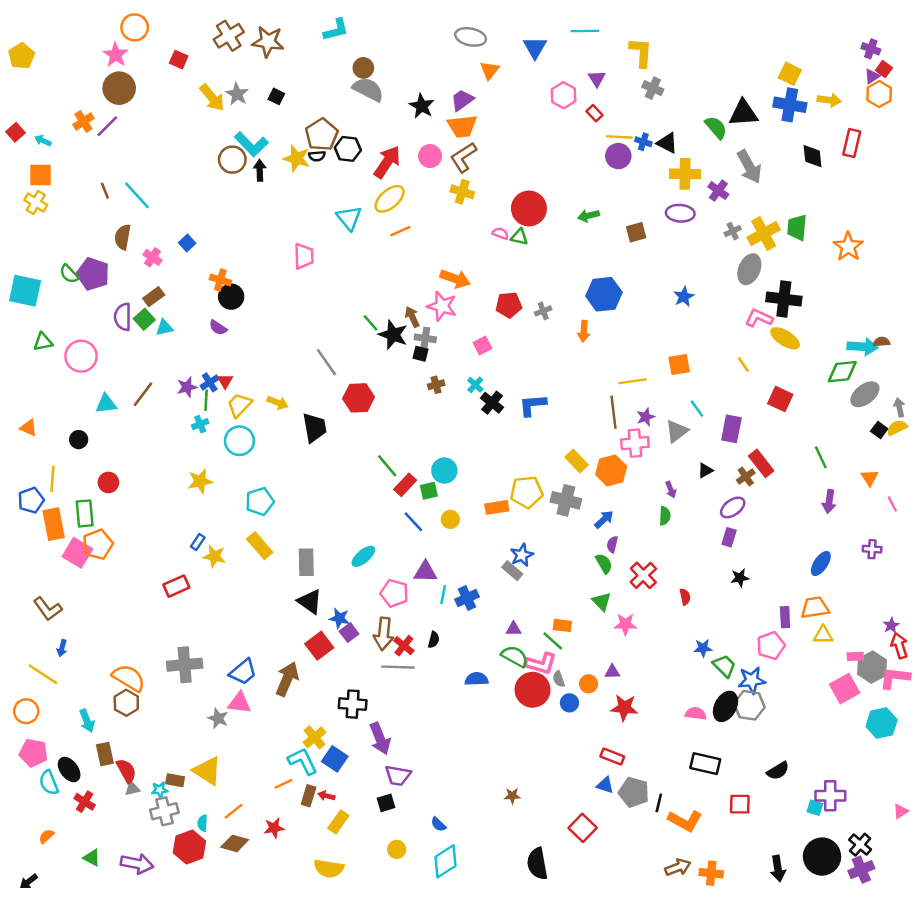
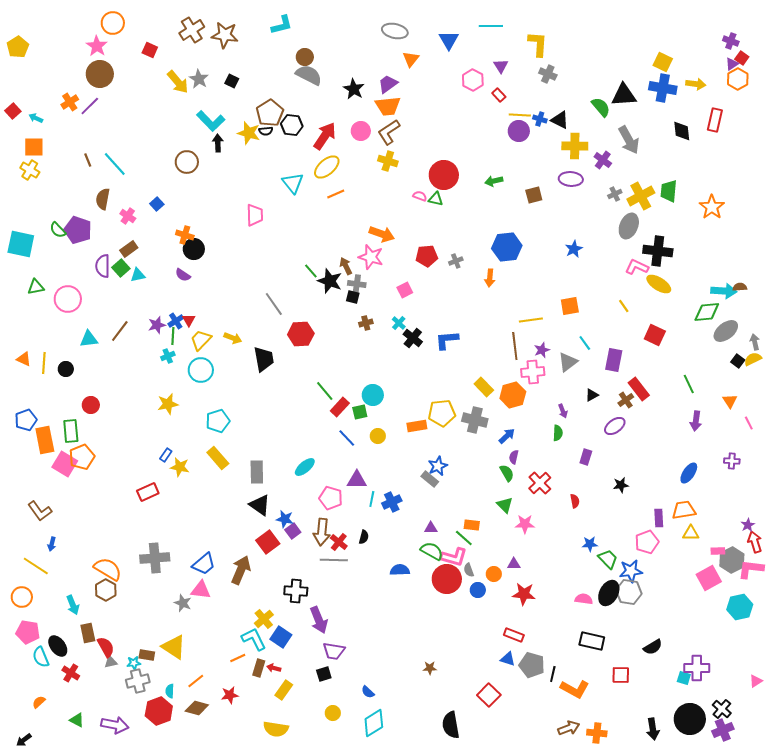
brown circle: (232, 160) -> (187, 162), moved
yellow line: (52, 479) -> (44, 363), moved
purple rectangle: (729, 537) -> (586, 457), moved

